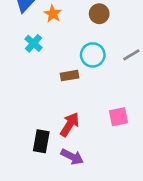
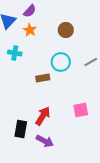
cyan cross: (33, 43) -> (15, 53), turned -32

